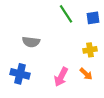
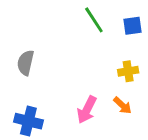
gray semicircle: (31, 42) -> (26, 63), moved, turned 96
blue cross: (20, 74) -> (28, 121), moved

